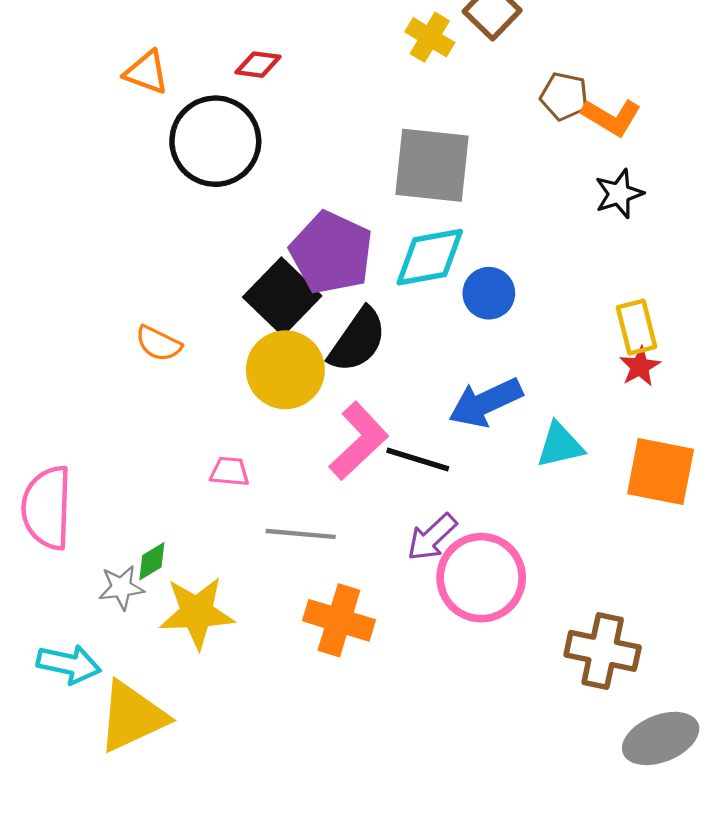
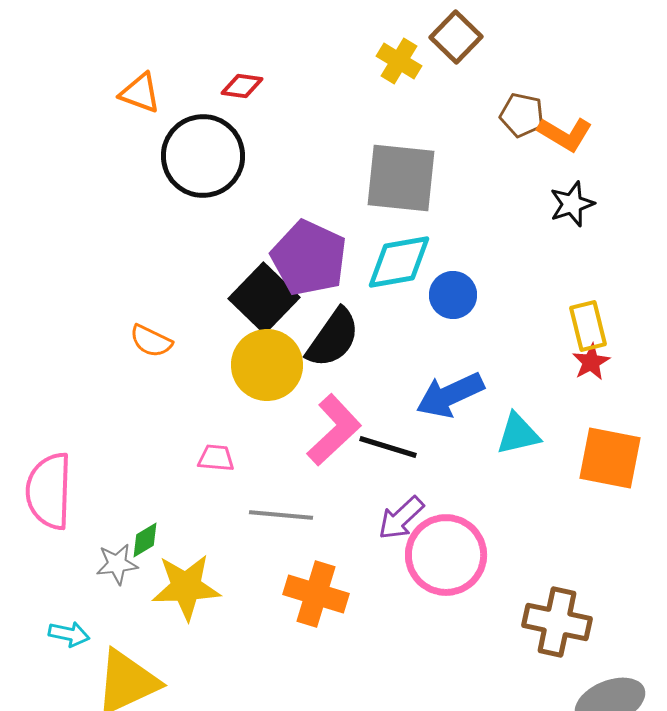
cyan arrow: (69, 664) -> (69, 634), size x0.7

